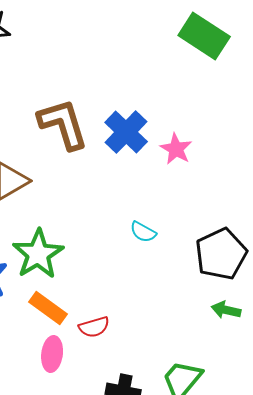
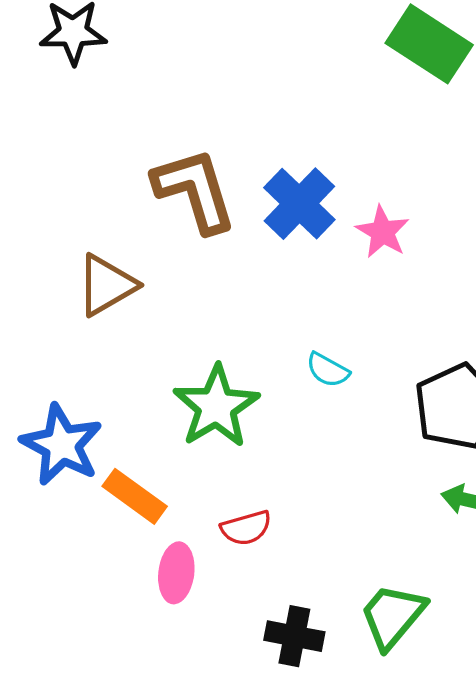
green star: (38, 254) -> (216, 407), moved
orange rectangle: (48, 308) -> (135, 496), moved

